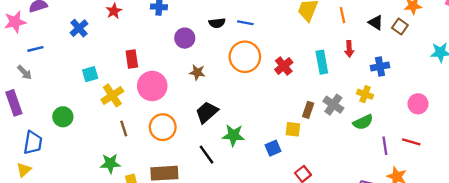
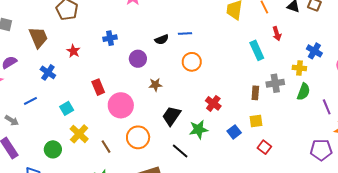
blue line: (35, 49) -> (30, 101), moved
orange circle: (245, 57) -> (192, 62), size x0.7
red cross: (284, 66) -> (213, 103), moved
blue cross: (380, 67) -> (314, 51), moved, turned -35
yellow cross: (112, 95) -> (79, 134), moved
gray cross: (333, 105) -> (275, 83), turned -30
green semicircle: (363, 122) -> (304, 92), turned -30
yellow square: (293, 129) -> (256, 121), moved

